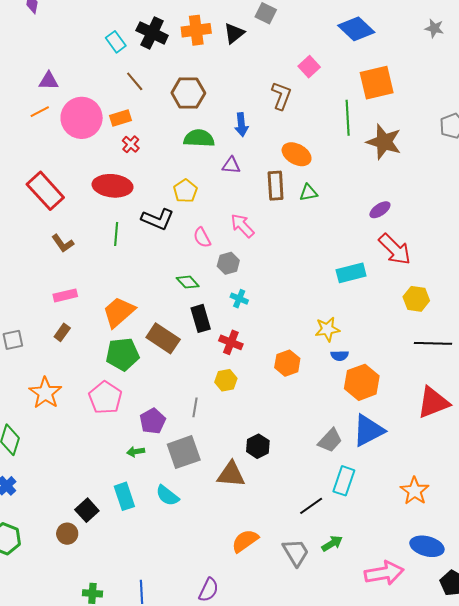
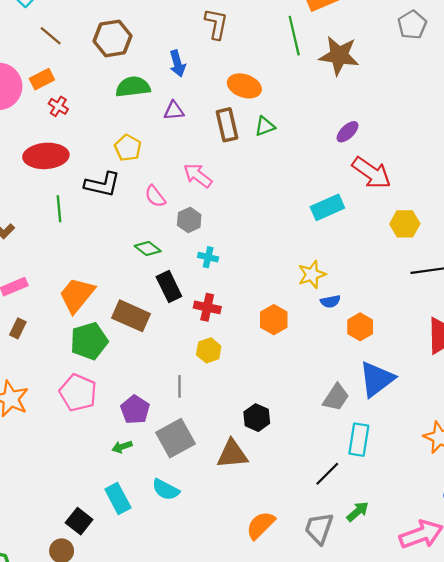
orange hexagon: (362, 382) -> (360, 327), size x0.7
gray trapezoid: (296, 552) -> (319, 528), turned -120

